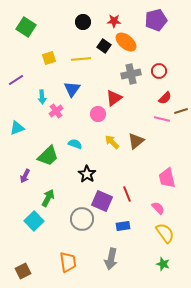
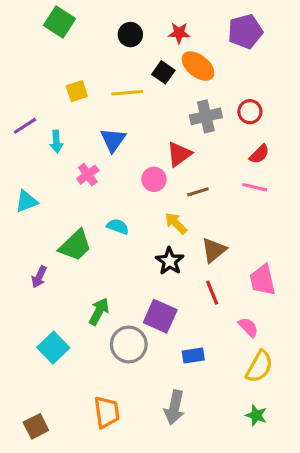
green square: (26, 27) -> (60, 22), moved
cyan arrow: (42, 97) -> (56, 142), moved
brown line: (181, 111) -> (198, 192), moved
brown triangle: (136, 141) -> (214, 250), moved
black star: (87, 174) -> (170, 261), moved
red line: (127, 194) -> (212, 293), moved
green arrow: (48, 198) -> (99, 311), moved
yellow semicircle: (165, 233) -> (259, 367), turned 65

